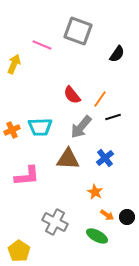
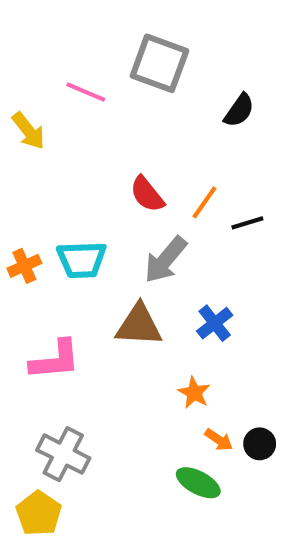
yellow arrow: (14, 64) -> (28, 131), turned 120
black line: (113, 117) -> (247, 223), moved
gray cross: (55, 222) -> (63, 454), moved

